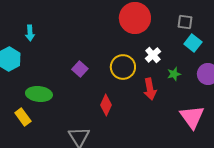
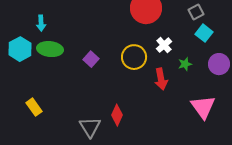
gray square: (185, 22) -> (196, 12), turned -35
green ellipse: (39, 94) -> (50, 49), moved
red diamond: (106, 105) -> (117, 115), moved

